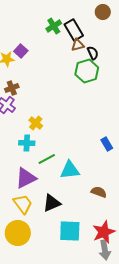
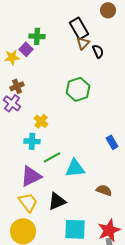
green cross: (54, 26) -> (37, 36), moved, turned 35
brown triangle: (78, 45) -> (83, 43), turned -32
green hexagon: (87, 71) -> (78, 89), moved

